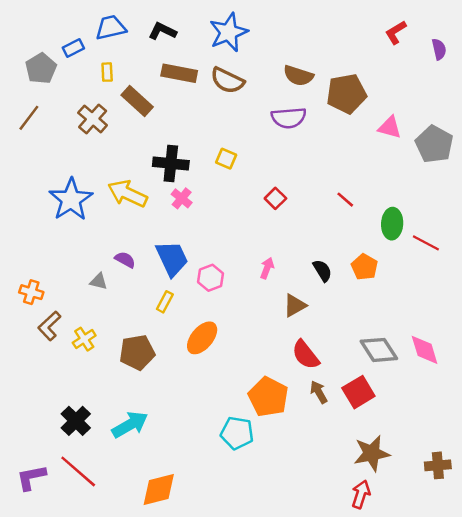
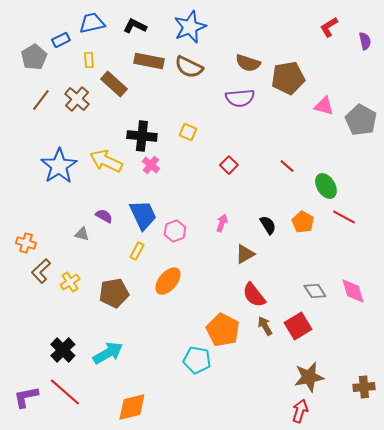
brown line: (29, 118) -> (41, 100), moved
green ellipse: (392, 224) -> (326, 186), turned -35
red line: (426, 243) -> (344, 217), moved
gray diamond: (379, 350) -> (315, 291), size x0.7

